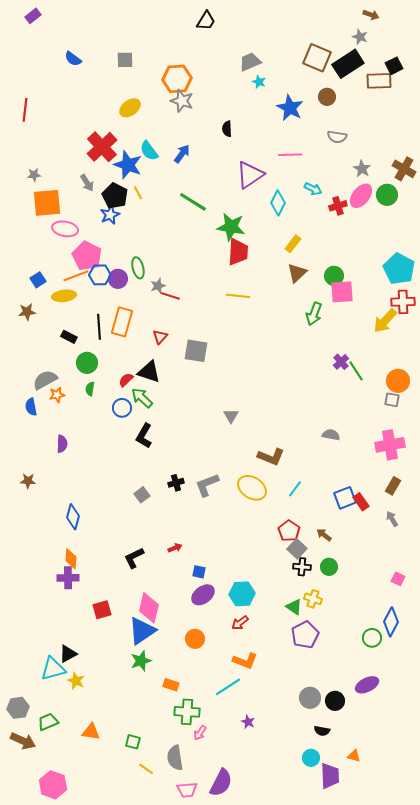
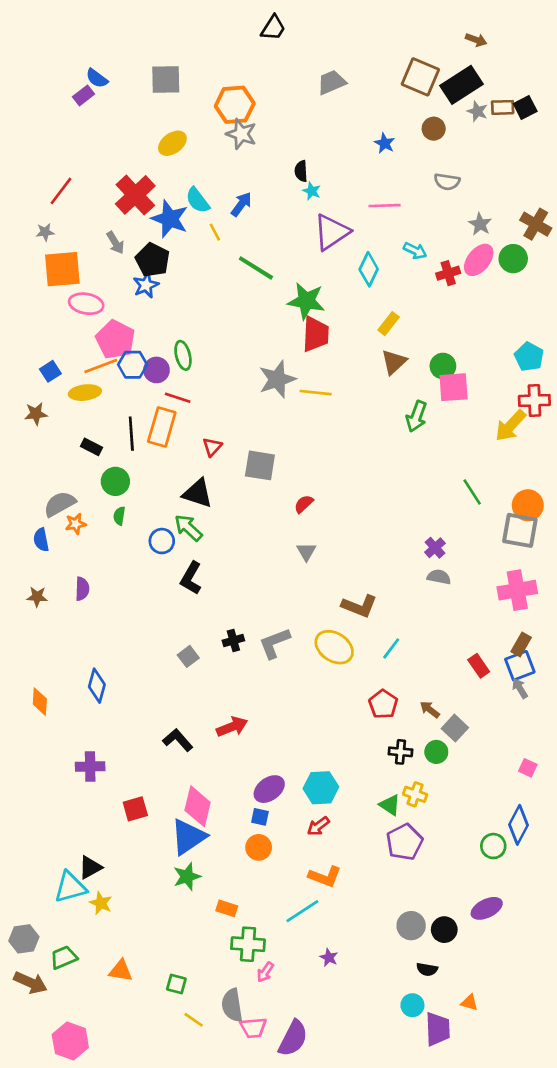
brown arrow: (371, 15) -> (476, 40), moved
purple rectangle: (33, 16) -> (84, 95), moved
gray star: (360, 37) -> (477, 111), moved
gray square: (125, 60) -> (166, 80), size x1.4
black square: (394, 66) -> (525, 107), moved
brown rectangle: (379, 81) -> (503, 107), size x0.7
cyan star: (259, 82) -> (312, 191), moved
blue star: (290, 108) -> (385, 143), size x0.6
red line: (25, 110) -> (61, 191), moved, turned 30
yellow line: (138, 193) -> (215, 232), moved
cyan pentagon: (399, 269) -> (529, 357), size x0.7
gray star: (158, 286) -> (277, 379), moved, size x1.8
red line: (170, 296) -> (178, 398), moved
purple cross: (341, 362) -> (435, 548), moved
red semicircle: (126, 380) -> (304, 504), moved
gray square: (392, 400) -> (520, 530), size x1.8
brown star: (28, 481) -> (37, 597), moved
blue square: (345, 498) -> (520, 666), moved
red arrow: (175, 548) -> (232, 727), size x1.6
gray square: (297, 549) -> (455, 728), moved
black L-shape: (134, 558) -> (178, 740), turned 75
orange diamond: (71, 559) -> (40, 702), moved
blue square: (199, 572) -> (260, 817), moved
pink trapezoid: (187, 790) -> (253, 1028), moved

